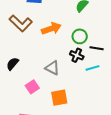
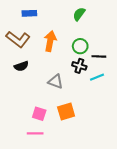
orange arrow: (51, 29) -> (50, 41), turned -54
black semicircle: (13, 64) -> (21, 66), moved, turned -144
pink square: (32, 87) -> (39, 114), moved, turned -32

